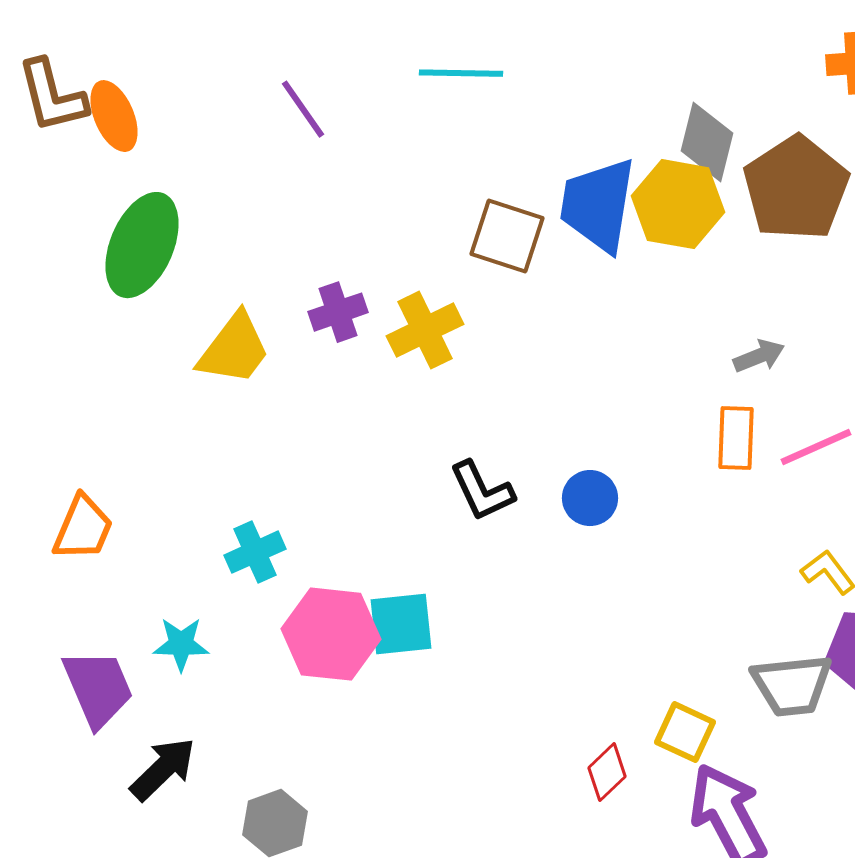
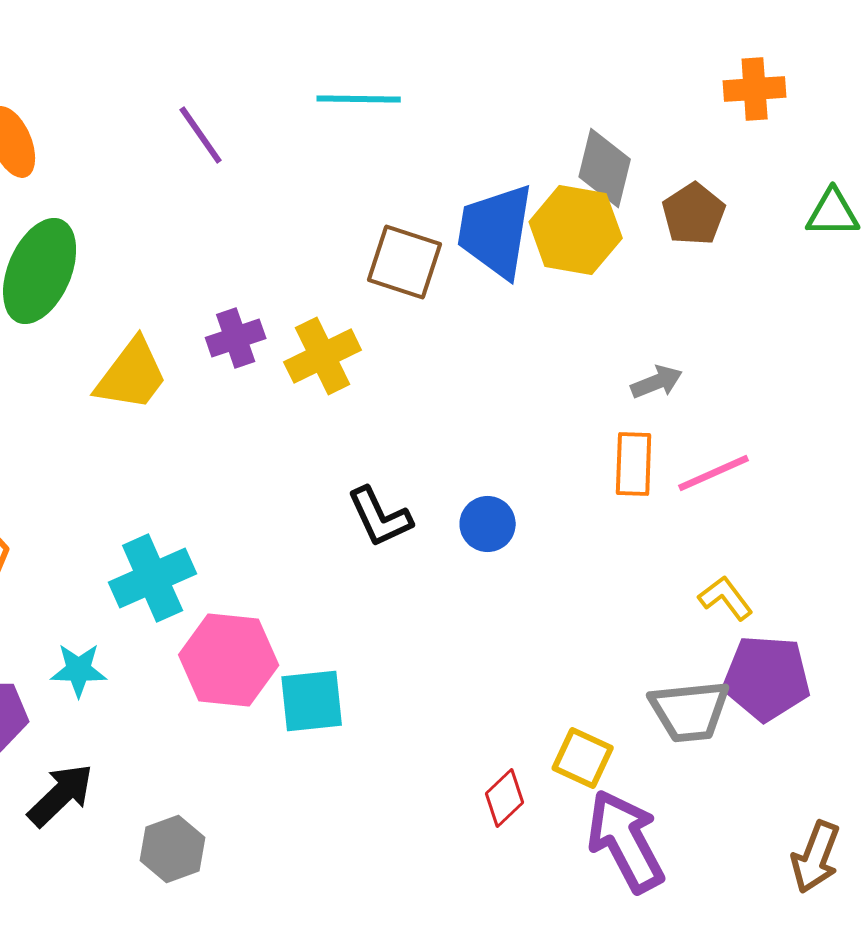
brown pentagon: (796, 188) -> (694, 214), size x0.6
cyan cross: (255, 552) -> (153, 578), size x1.4
cyan square: (401, 624) -> (312, 701), moved

